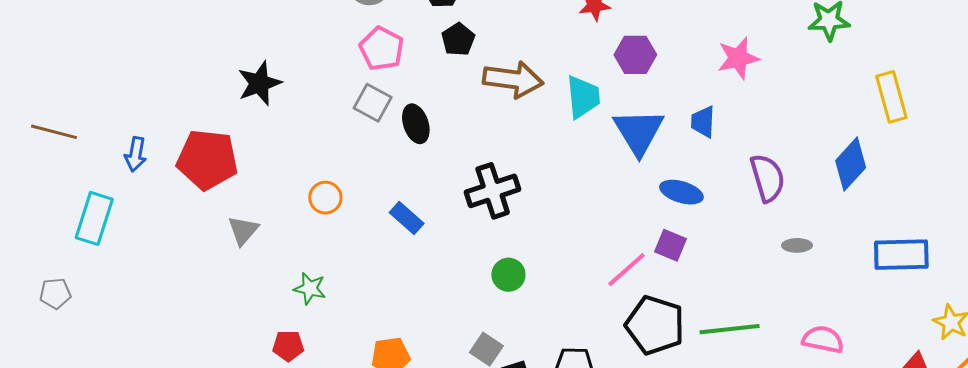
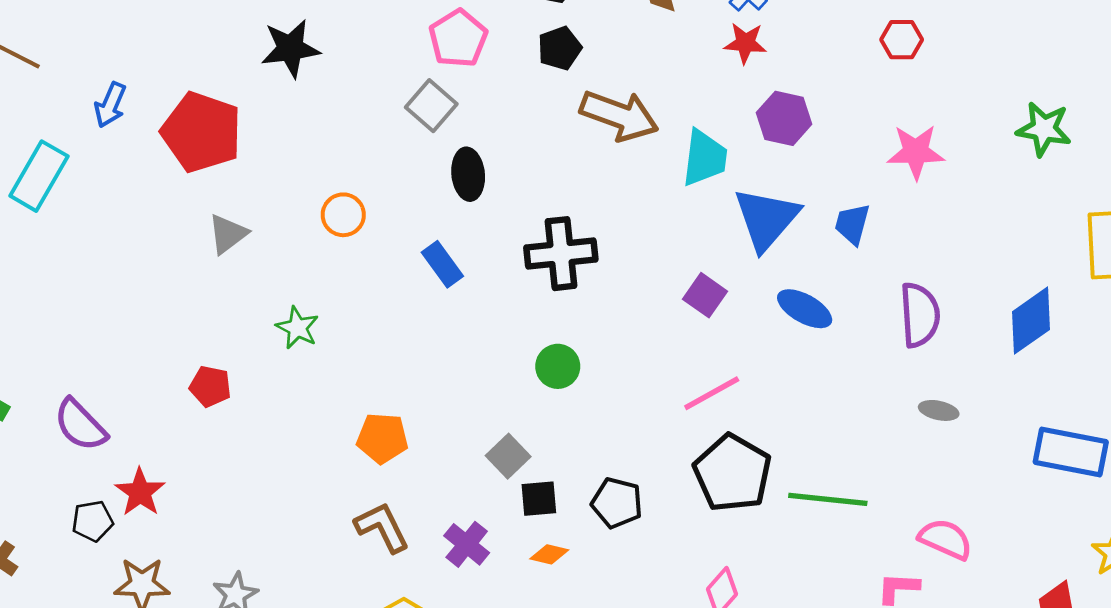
black ellipse: (416, 124) -> (468, 174), moved
purple square: (670, 245) -> (705, 295), moved
red pentagon: (288, 346) -> (210, 386), moved

